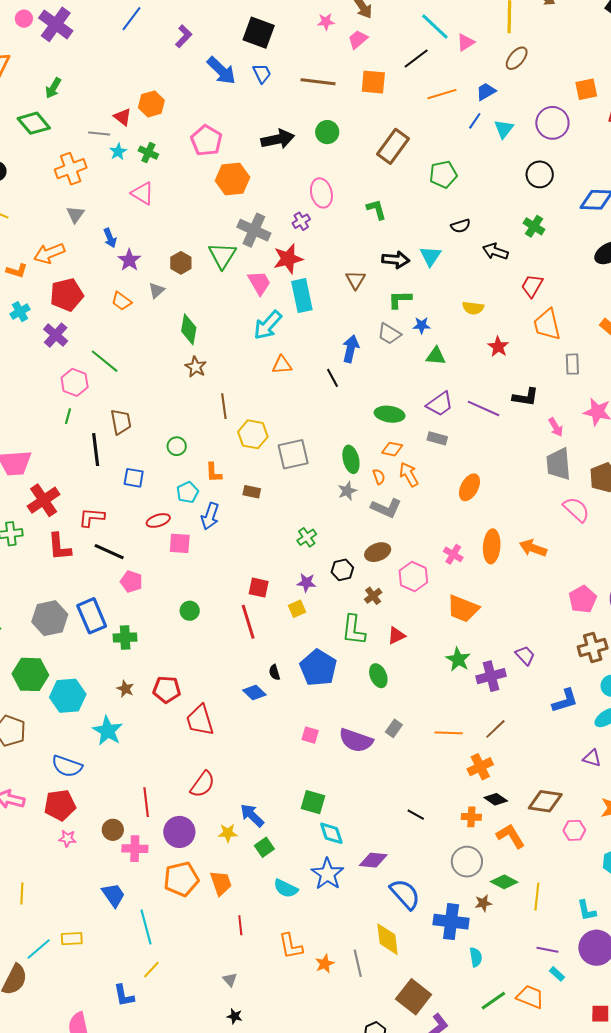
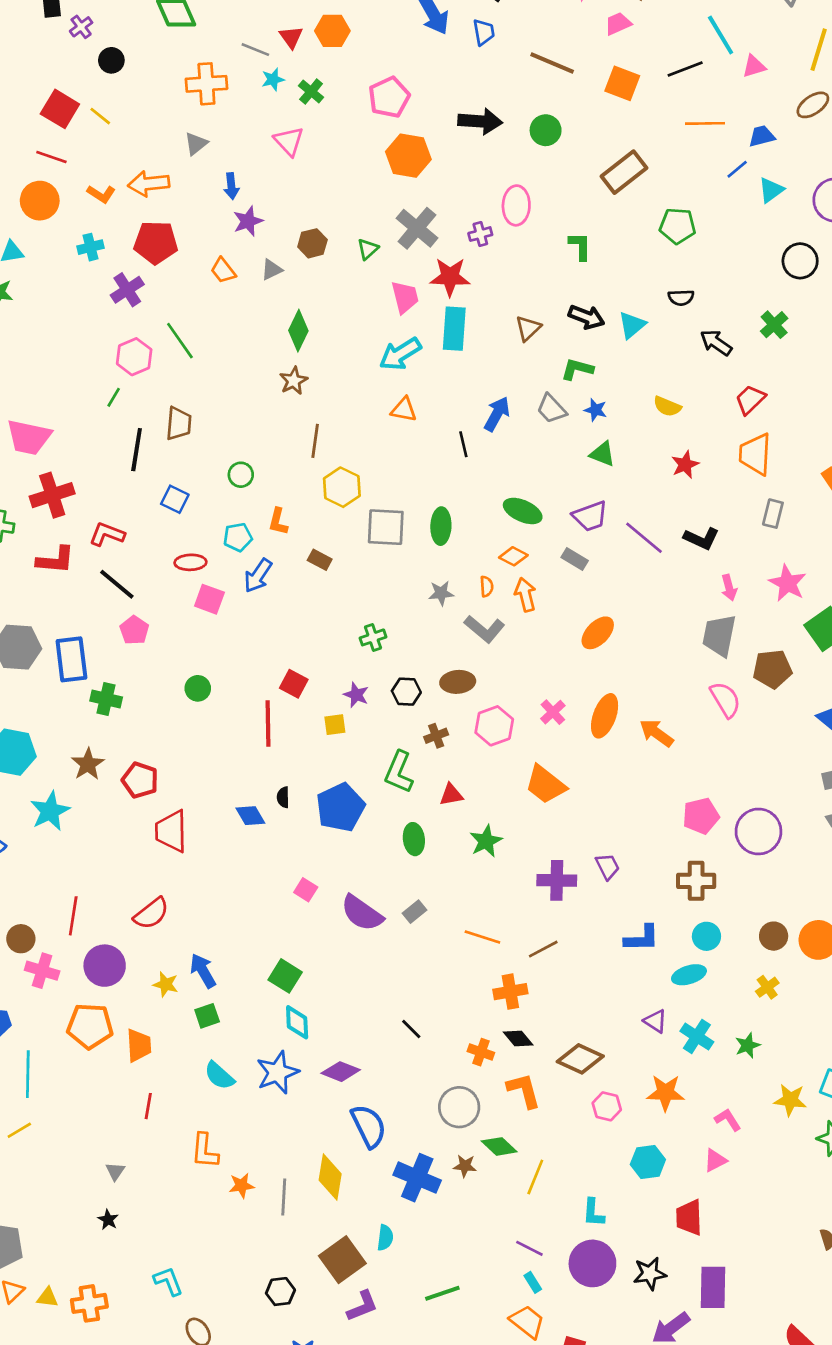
green triangle: (222, 255) -> (368, 249), size x0.6
green ellipse: (351, 459) -> (441, 526), moved
red L-shape: (59, 547) -> (55, 560), turned -96
green star: (458, 659) -> (486, 841), moved
brown star: (125, 689) -> (88, 764), size x1.4
cyan semicircle: (476, 957) -> (385, 1238), moved
orange trapezoid: (530, 997) -> (527, 1322), moved

